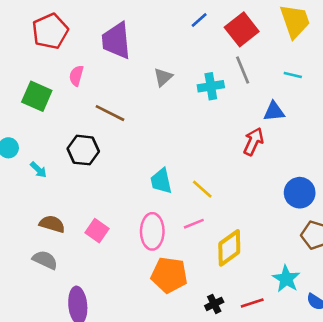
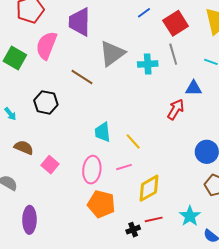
pink semicircle: (76, 76) -> (46, 45), size x1.8
gray triangle: (163, 77) -> (112, 53), size x1.8
brown line: (110, 113) -> (82, 77), moved
brown semicircle: (52, 224) -> (24, 147), moved
red line: (252, 303) -> (154, 219), moved

